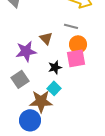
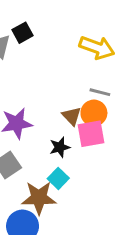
gray line: (71, 26) -> (100, 92), moved
brown triangle: (46, 38) -> (72, 116), moved

